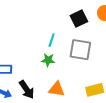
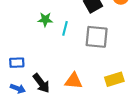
green star: (48, 60) -> (45, 19), moved

